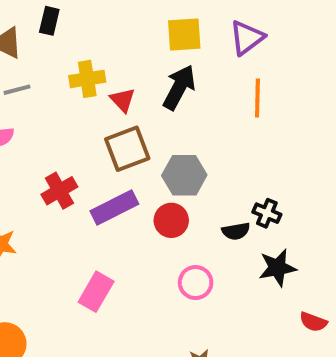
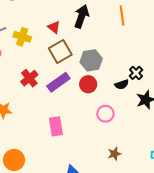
yellow cross: (87, 79) -> (22, 37), moved, turned 36
black cross: (267, 213) -> (136, 73), turned 32
pink rectangle: (96, 292) -> (56, 126), turned -30

